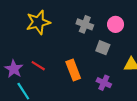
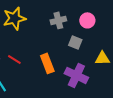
gray cross: (85, 24) -> (58, 20), turned -35
purple cross: (104, 83) -> (76, 75), size x1.6

